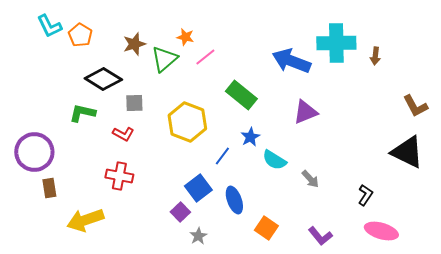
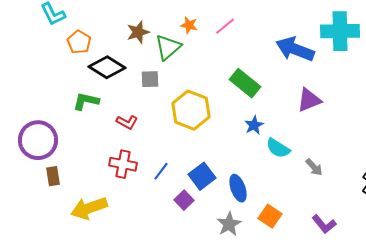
orange pentagon: (80, 35) -> (79, 42), moved
pink line: (205, 57) -> (225, 26), moved
gray square: (134, 103) -> (150, 79), moved
blue line: (222, 156) -> (161, 171), moved
gray star: (198, 236) -> (229, 224), moved, size x1.4

